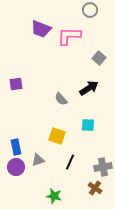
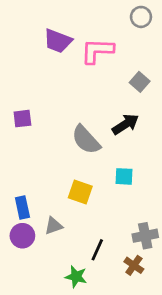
gray circle: (90, 10) -> (141, 17), moved
gray semicircle: (61, 99) -> (86, 140), size x1.6
black line: (70, 162) -> (97, 250), moved

